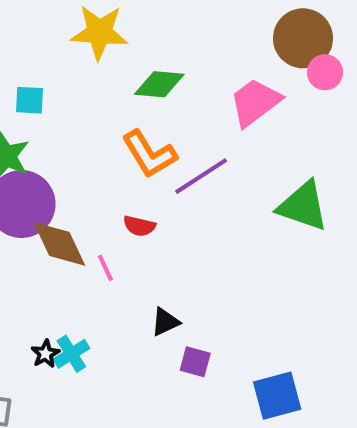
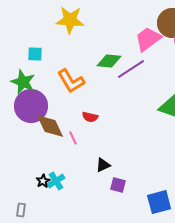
green diamond: (159, 84) -> (109, 61), moved
pink trapezoid: (255, 102) -> (148, 39), moved
orange L-shape: (149, 154) -> (71, 81), moved
purple line: (201, 176) -> (131, 69), moved

